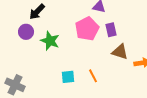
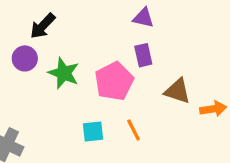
pink pentagon: (87, 29) -> (114, 81), moved
purple rectangle: (111, 30) -> (143, 55), moved

